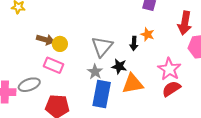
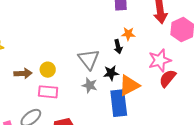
brown arrow: (45, 40) -> (23, 73), moved
pink star: (169, 69) -> (160, 60), turned -30
blue rectangle: (102, 94) -> (119, 103), moved

